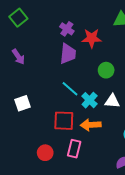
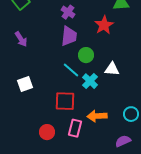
red star: (92, 38) -> (104, 25), moved, turned -30
green circle: (106, 70) -> (86, 55), moved
white triangle: (112, 101) -> (112, 69), moved
orange arrow: (91, 125) -> (97, 116), moved

